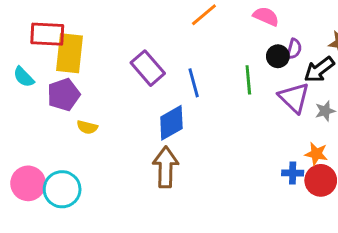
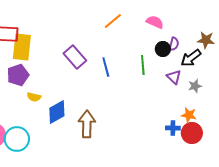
purple triangle: (294, 98) -> (174, 77), size x0.7
blue diamond: (171, 123) -> (57, 112), moved

